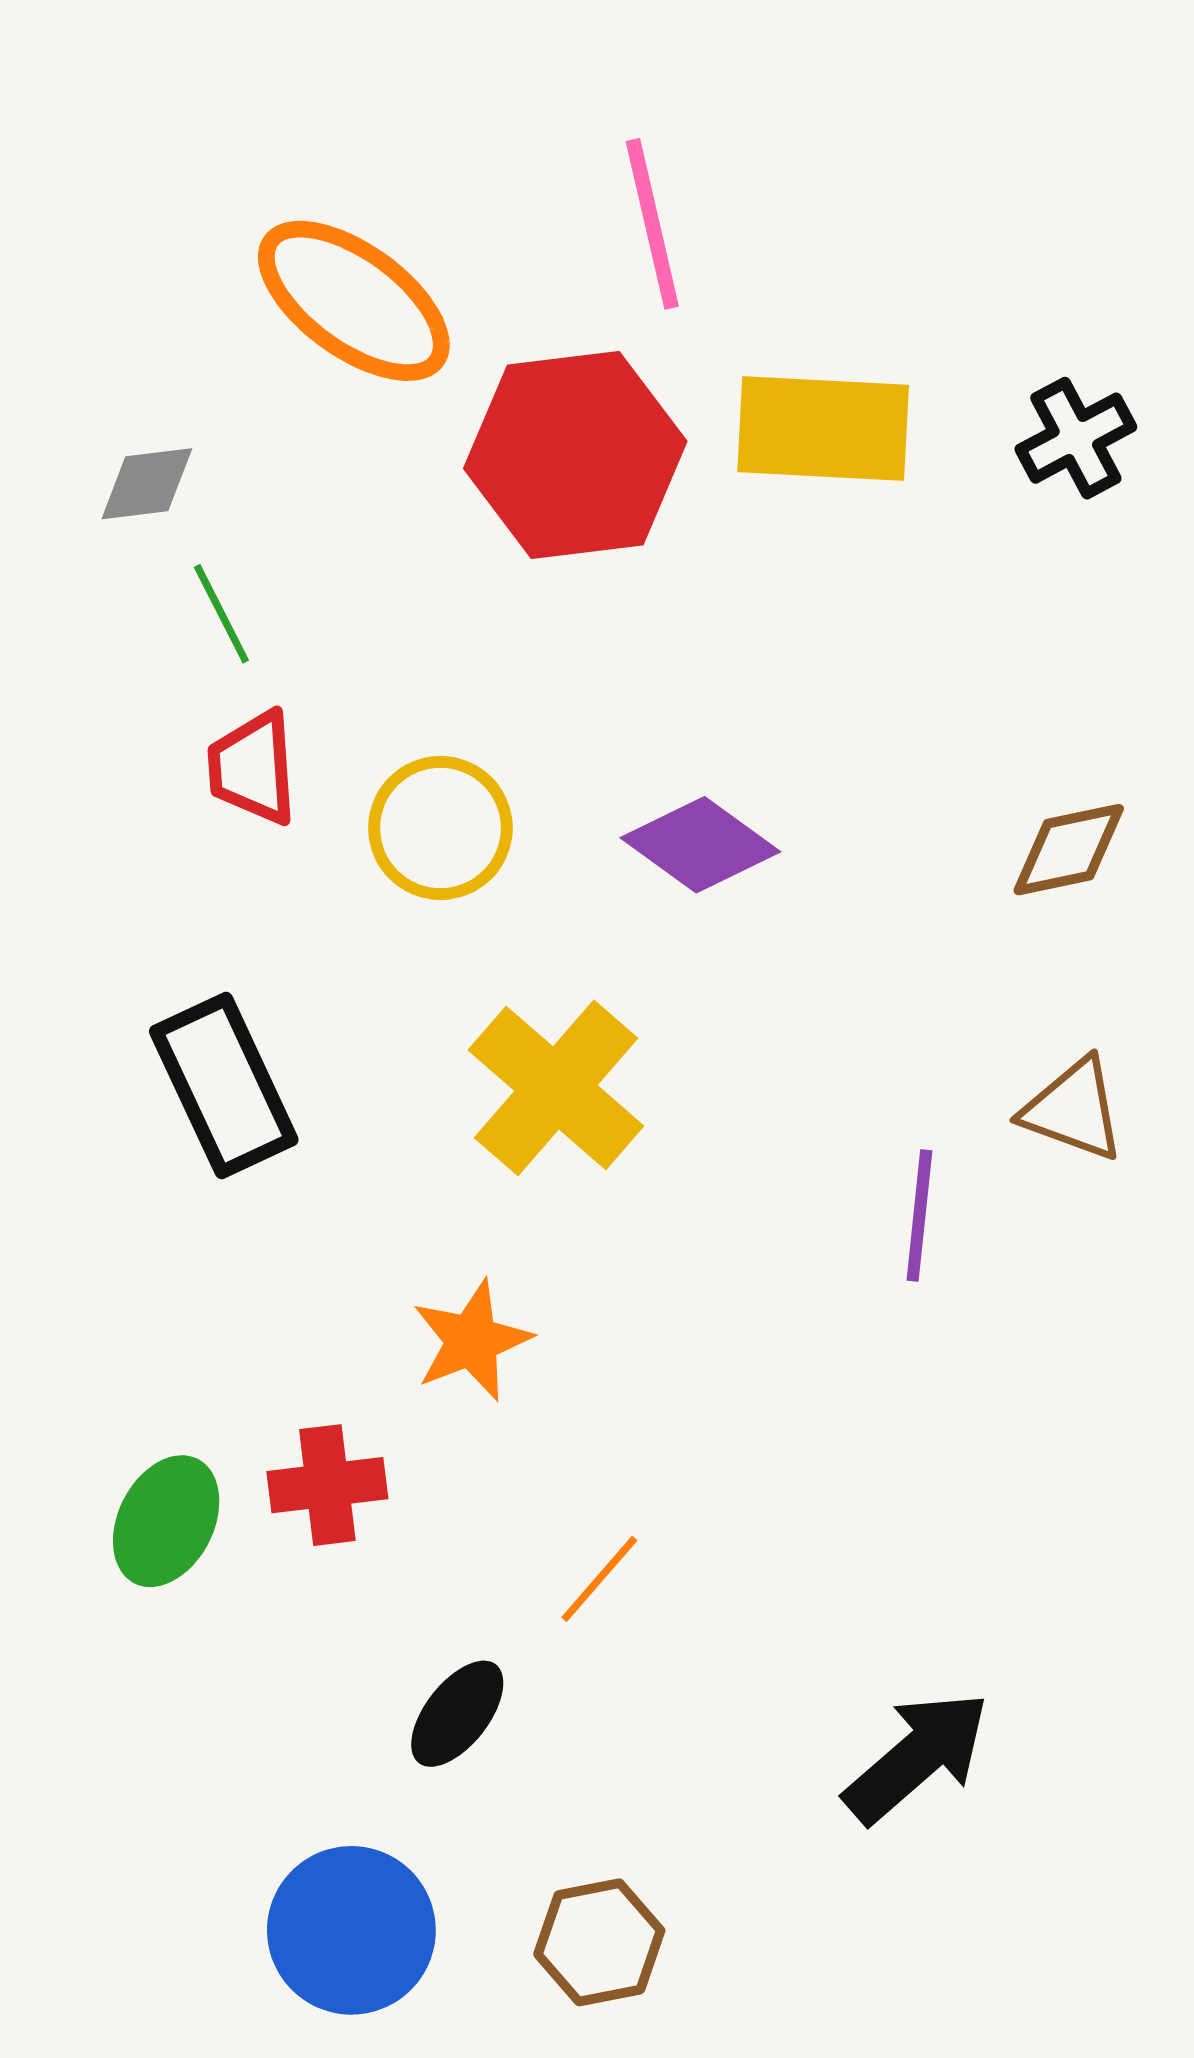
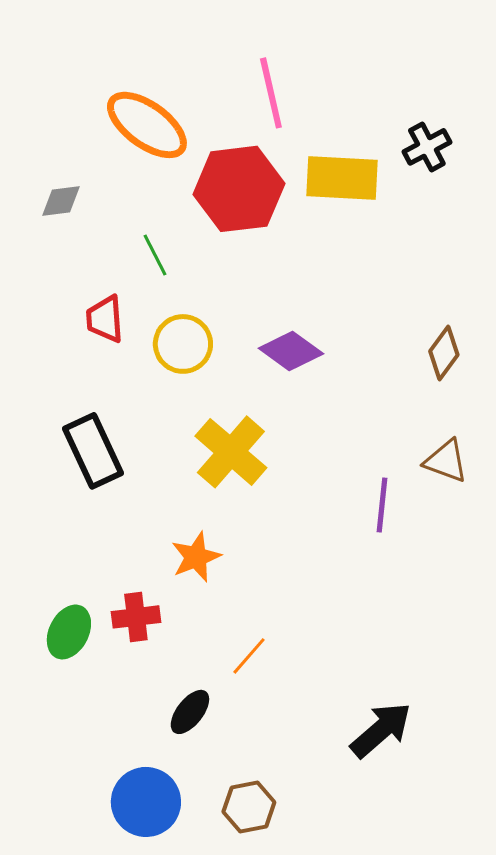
black cross: (1076, 438) -> (427, 147), moved
green line: (221, 614) -> (155, 255), moved
brown diamond: (1069, 850) -> (444, 353), turned -42

